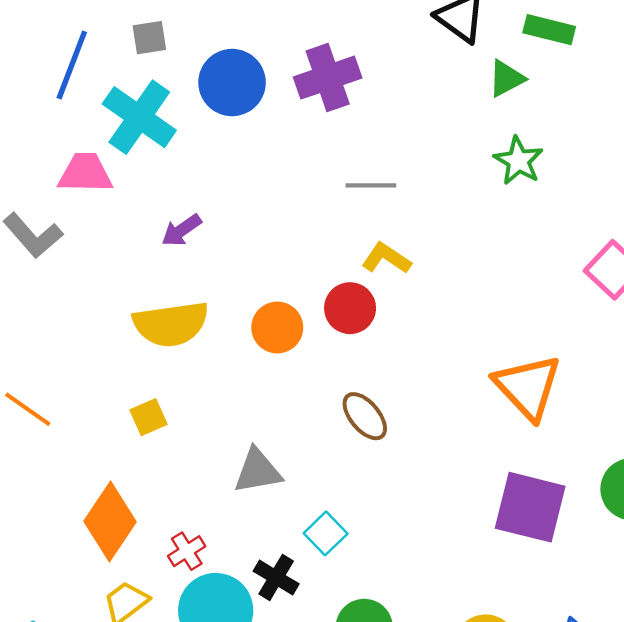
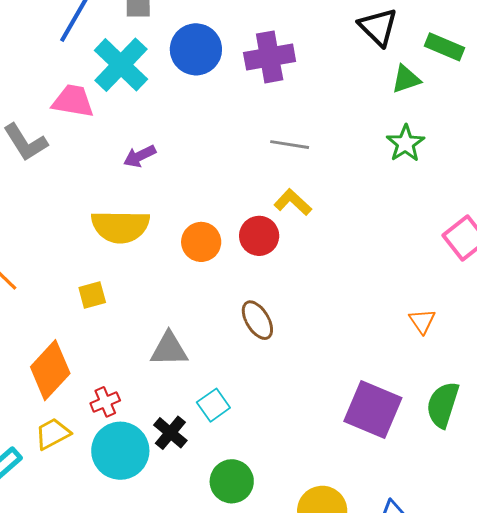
orange triangle: (528, 387) -> (422, 321), moved, size x0.5

